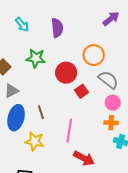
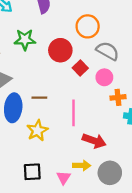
pink circle: (113, 103) -> (104, 77), moved
brown line: (41, 112) -> (39, 98), turned -64
yellow star: (35, 141) -> (37, 131), turned -30

